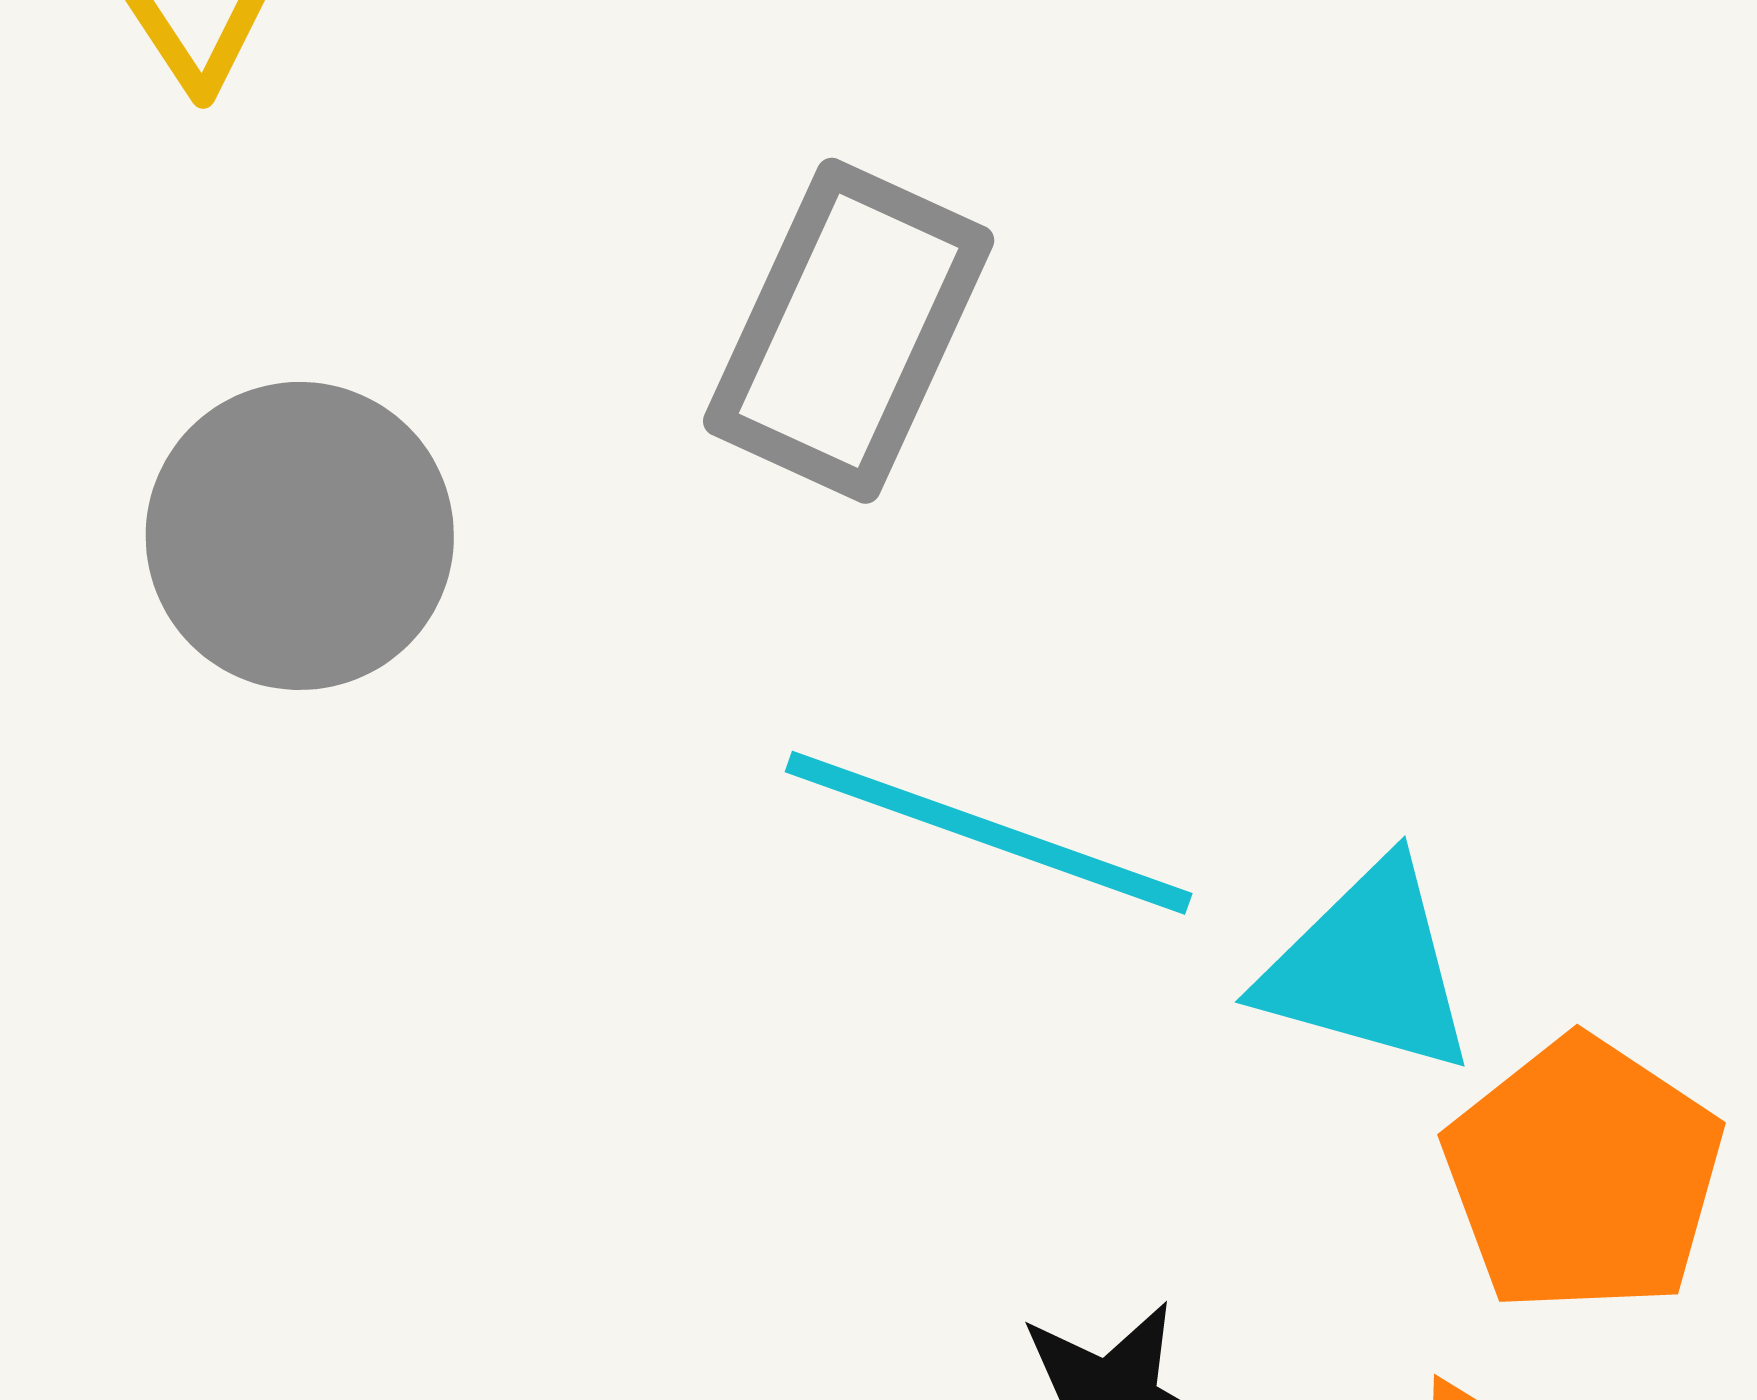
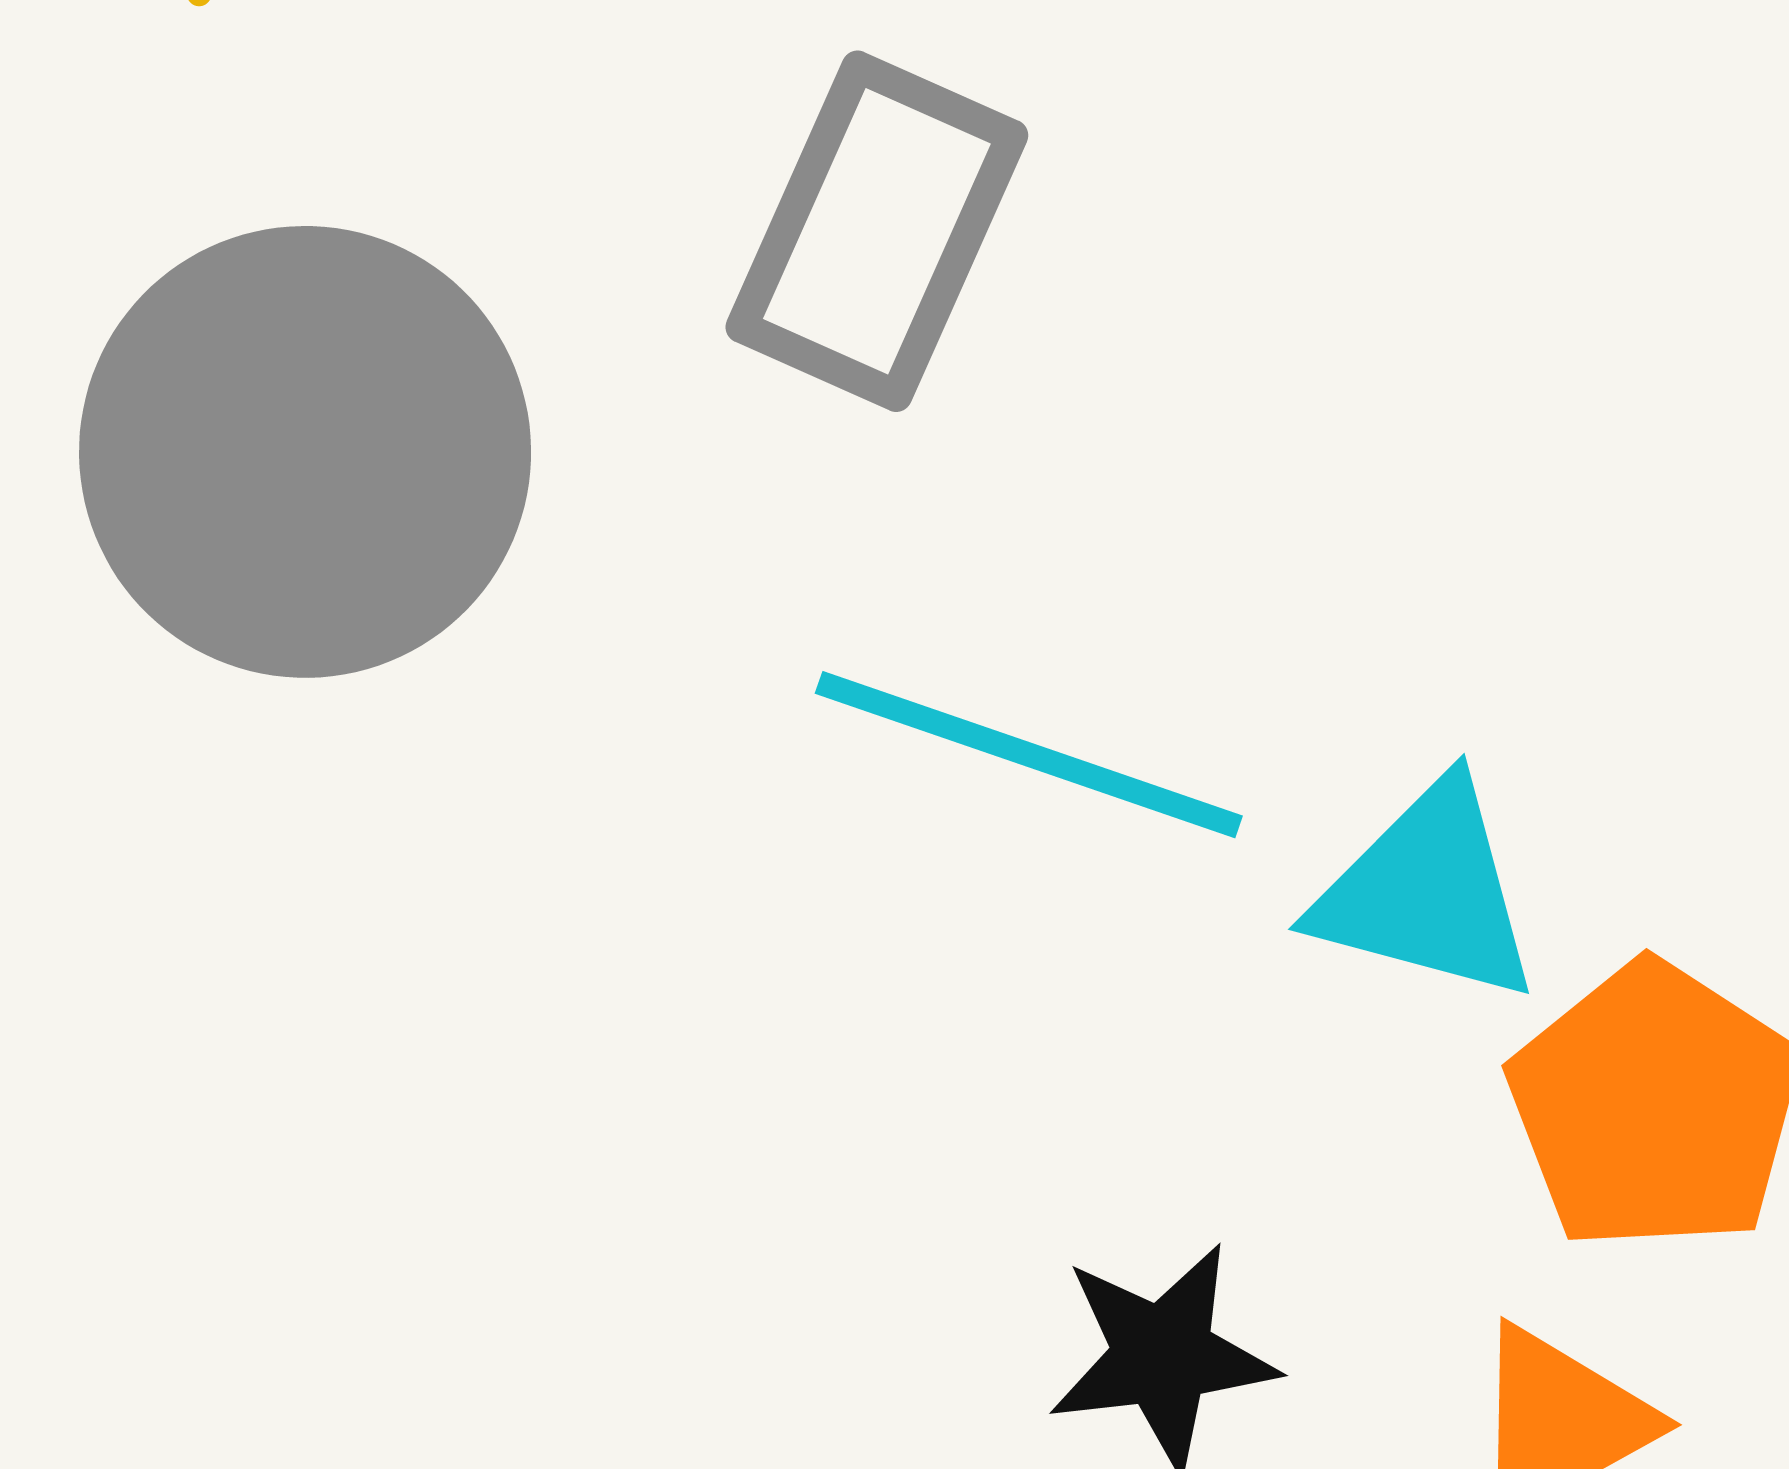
gray circle: (300, 536) -> (305, 452), size x1.4

